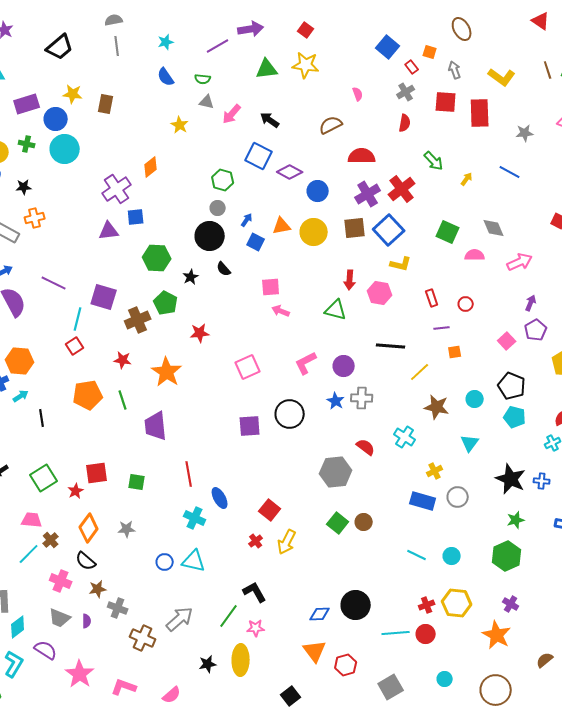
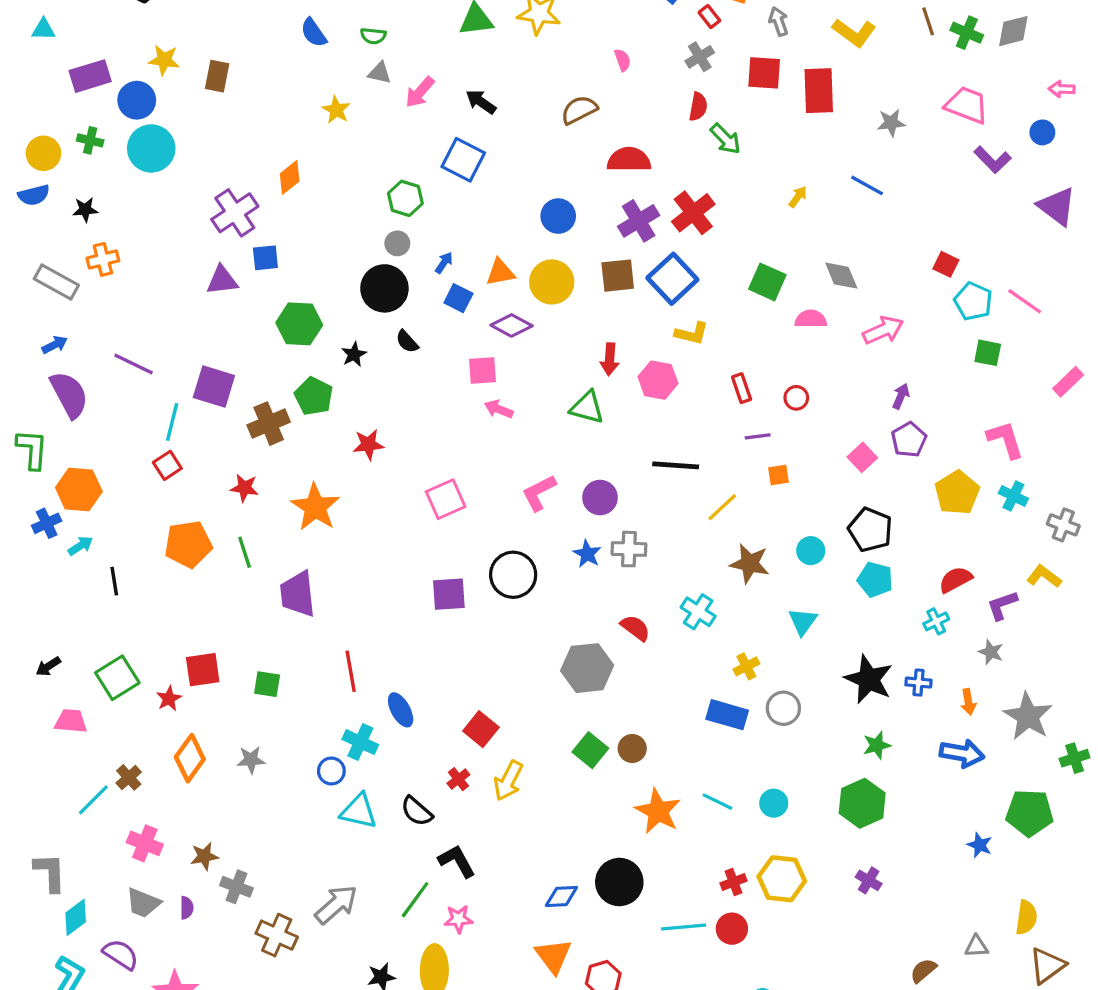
green arrow: (434, 161) -> (725, 139), moved
purple diamond: (290, 172) -> (512, 325), moved
pink trapezoid: (32, 520) -> (71, 721), moved
black semicircle: (86, 561) -> (417, 811), moved
blue circle: (165, 562) -> (331, 771), moved
orange star: (497, 635) -> (658, 811), moved

